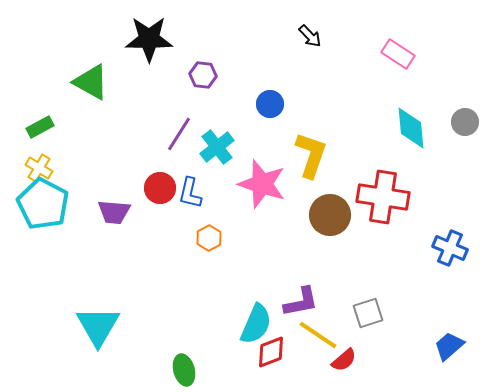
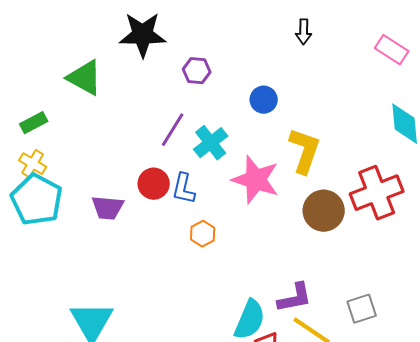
black arrow: (310, 36) -> (304, 32), turned 45
red cross: (383, 197) -> (377, 193), turned -30

